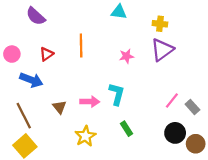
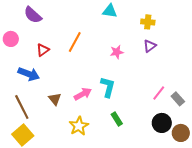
orange line: (81, 45) -> (75, 42), turned 30
purple triangle: (162, 50) -> (150, 46), size x0.6
pink circle: (12, 54) -> (11, 39), moved
pink arrow: (90, 102) -> (83, 94), turned -30

